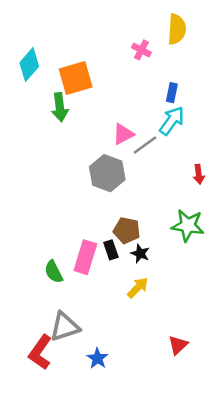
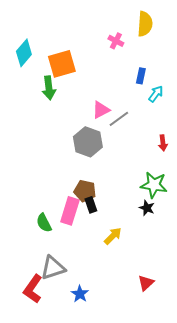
cyan arrow: (172, 121) -> (156, 94), moved, size x0.7
brown pentagon: (127, 230) -> (85, 191), moved
black star: (140, 254) -> (147, 208), moved

